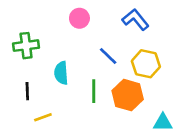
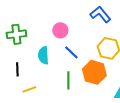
pink circle: (79, 18) -> (60, 30), moved
blue line: (108, 56) -> (71, 52), moved
green line: (94, 91) -> (68, 80), moved

